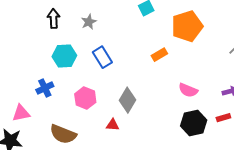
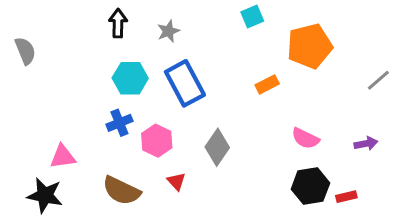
blue rectangle: (102, 57) -> (185, 83), size x1.4
blue cross: (45, 88) -> (119, 123), moved
red rectangle: (223, 118) -> (346, 197), moved
red triangle: (113, 125) -> (176, 181), moved, turned 40

